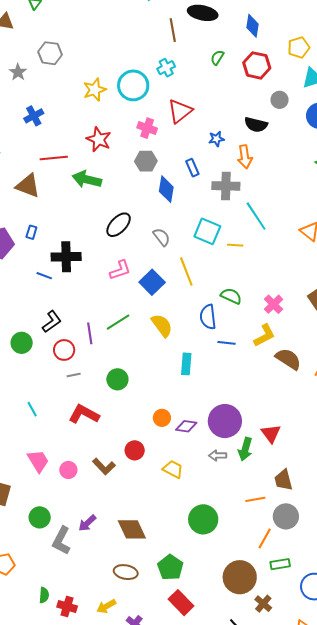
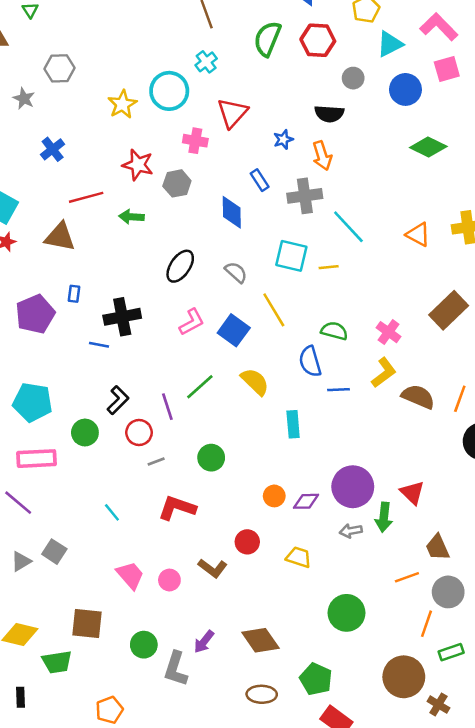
green semicircle: (217, 58) -> (267, 39), size x1.8
gray hexagon: (146, 161) -> (177, 183), moved
green arrow: (87, 179) -> (131, 217), size x0.7

